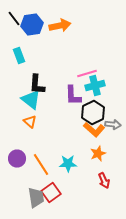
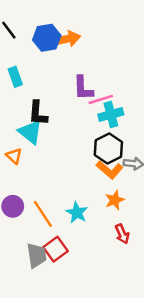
blue hexagon: (32, 24) -> (47, 38), moved
purple L-shape: (73, 96) -> (83, 88), moved
orange triangle: (30, 122) -> (14, 156), moved
cyan star: (68, 164) -> (77, 213), turned 30

